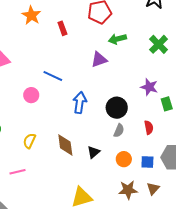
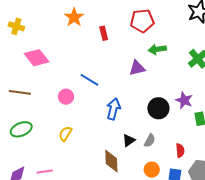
black circle: (117, 108) -> (158, 108), moved
red semicircle: (149, 127) -> (180, 150), moved
yellow semicircle: (29, 141) -> (65, 134), moved
brown diamond: (65, 145) -> (111, 161), moved
black triangle: (94, 152) -> (129, 140), moved

